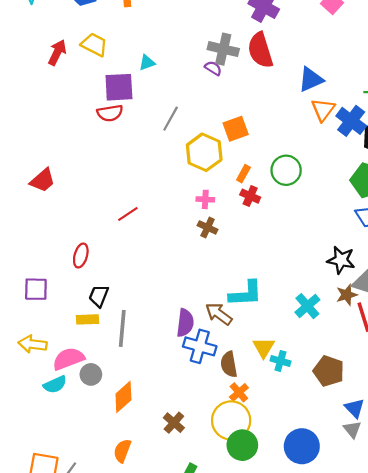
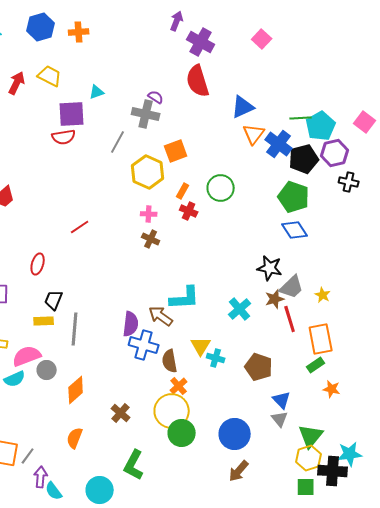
gray cross: (223, 49) -> (146, 114), moved

